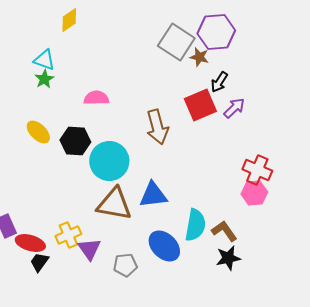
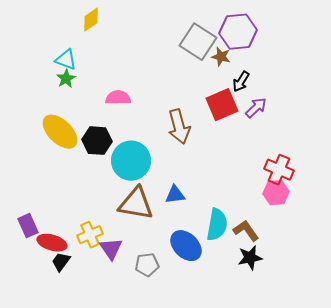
yellow ellipse: (38, 132) -> (60, 132), size x1.5
blue triangle: (153, 195) -> (175, 195), size x0.7

